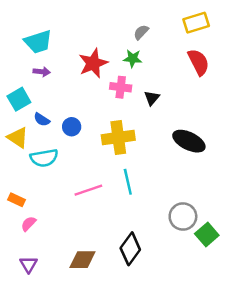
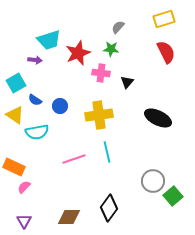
cyan trapezoid: (38, 42) -> (49, 40), moved
orange rectangle: (17, 200) -> (14, 167), size x1.5

